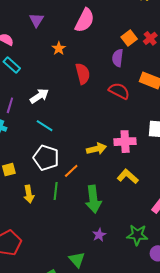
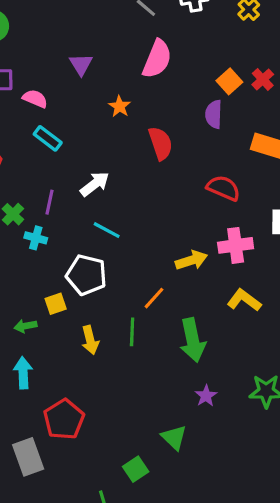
red semicircle: (119, 91) -> (223, 188), moved
white pentagon: (46, 158) -> (86, 275), moved

